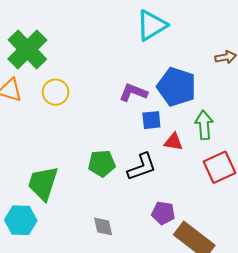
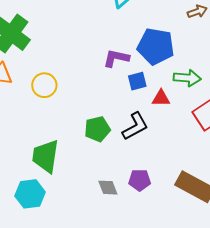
yellow circle: (56, 92) -> (44, 85), moved
green arrow: (204, 125) -> (187, 78), turned 108
purple pentagon: (163, 213) -> (140, 180), moved

